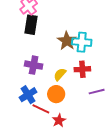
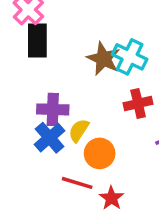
cyan cross: (82, 42) -> (130, 57), turned 30
yellow semicircle: (60, 74) -> (79, 130), moved
blue cross: (28, 95) -> (49, 138), moved

